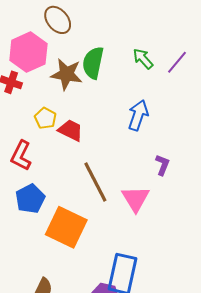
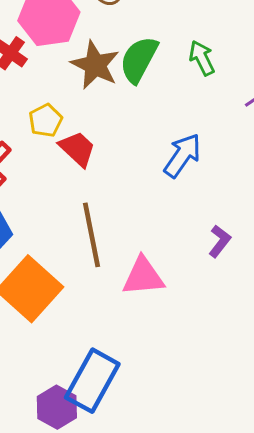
green arrow: (143, 59) -> (202, 58), moved
purple L-shape: (162, 165) -> (220, 241), moved
pink triangle: (136, 199) -> (143, 276), turned 40

